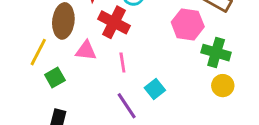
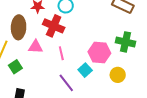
pink hexagon: (188, 24) -> (99, 53), moved
yellow circle: (223, 86) -> (118, 75), moved

